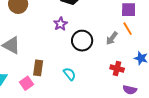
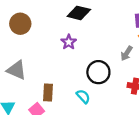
black circle: (82, 41) -> (98, 72), moved

